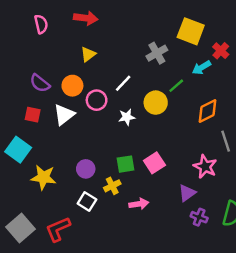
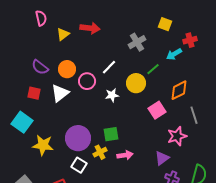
red arrow: (86, 18) -> (90, 28), moved
yellow square: (191, 31) -> (165, 24), size x0.6
red cross: (221, 51) -> (190, 40), turned 32
yellow triangle: (88, 54) -> (63, 34), moved
pink square: (154, 163) -> (157, 110), moved
pink star: (205, 166) -> (177, 136), turned 30
purple circle: (86, 169) -> (78, 138), size x1.6
pink arrow: (139, 204) -> (125, 155), moved

